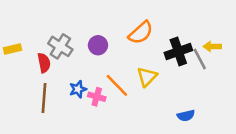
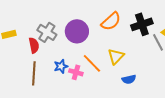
purple circle: (98, 45) -> (77, 31), size x1.5
black cross: (178, 51) -> (142, 24), moved
blue semicircle: (186, 116) -> (129, 79), moved

